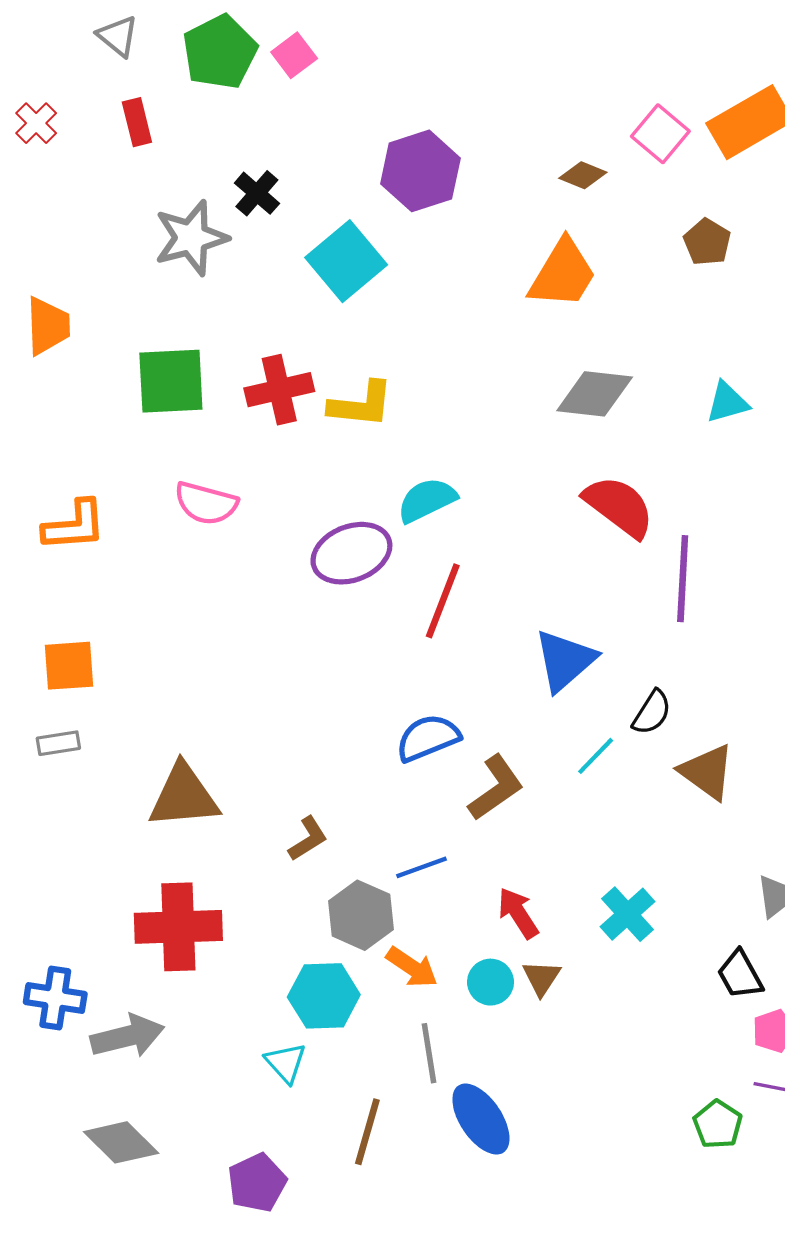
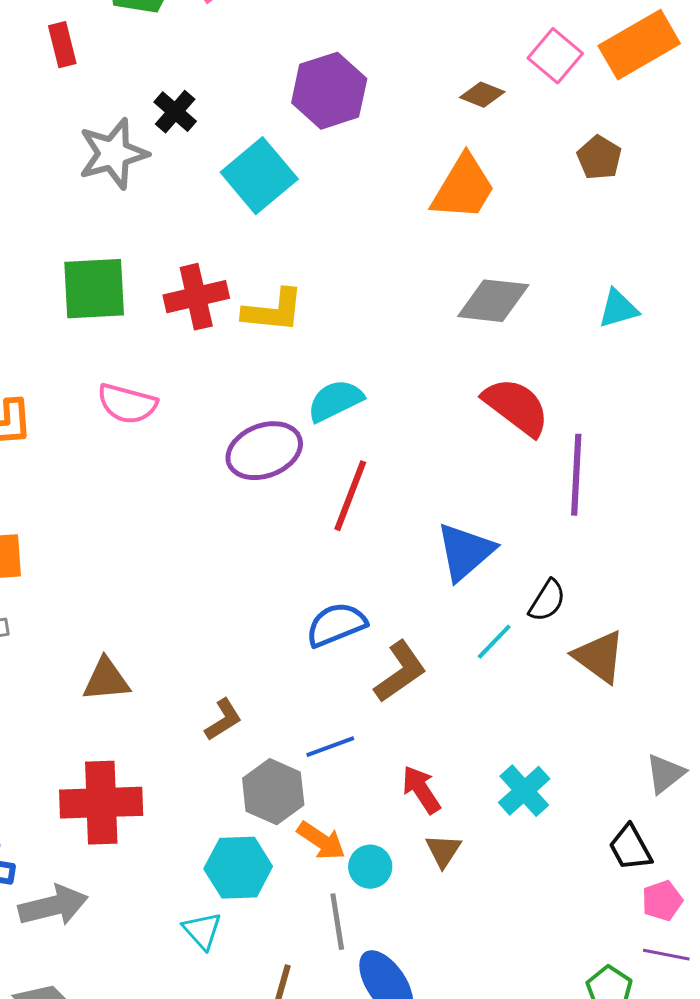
brown triangle: (184, 796) -> (106, 680), size x0.7
cyan circle: (491, 982) -> (370, 867), moved

